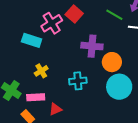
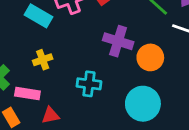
orange circle: (112, 62) -> (150, 57), moved

